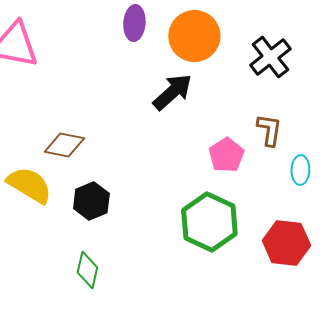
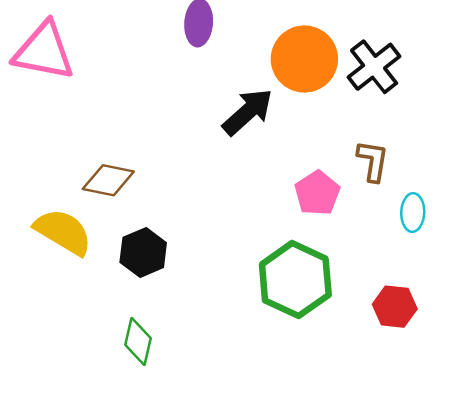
orange circle: (194, 36) -> (304, 59), moved
red hexagon: (286, 243) -> (395, 307), size x0.7

